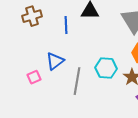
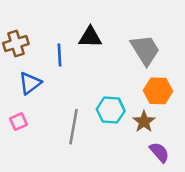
blue triangle: (55, 61) -> (30, 83), moved

